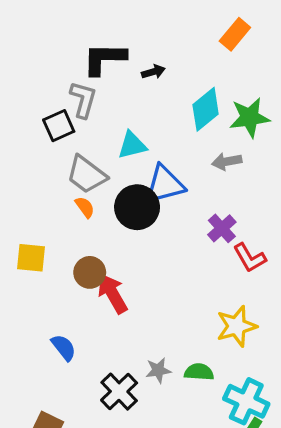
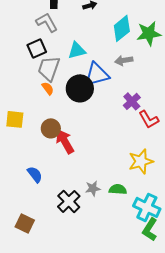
gray L-shape: (83, 100) -> (47, 22), turned -45
black square: (59, 126) -> (37, 48), moved
gray arrow: (227, 162) -> (124, 60), moved
gray trapezoid: (86, 175) -> (49, 68), turned 72

